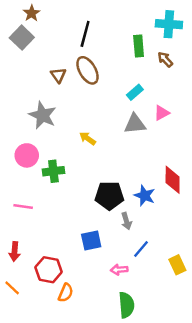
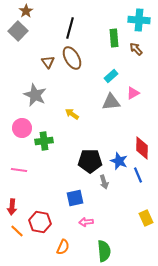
blue line: (141, 249) -> (138, 175), moved, turned -63
pink arrow: (119, 270) -> (86, 222), moved
orange line: (12, 288) -> (17, 231), moved
orange semicircle: (66, 293) -> (63, 247), moved

